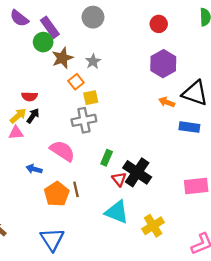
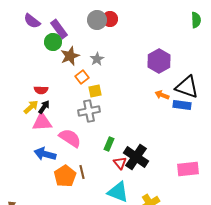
red circle: (159, 24) -> (110, 19), moved
blue rectangle: (189, 127) -> (182, 105), moved
pink triangle: (16, 133) -> (42, 122), moved, size x1.5
blue arrow: (34, 169) -> (45, 154), size x1.5

